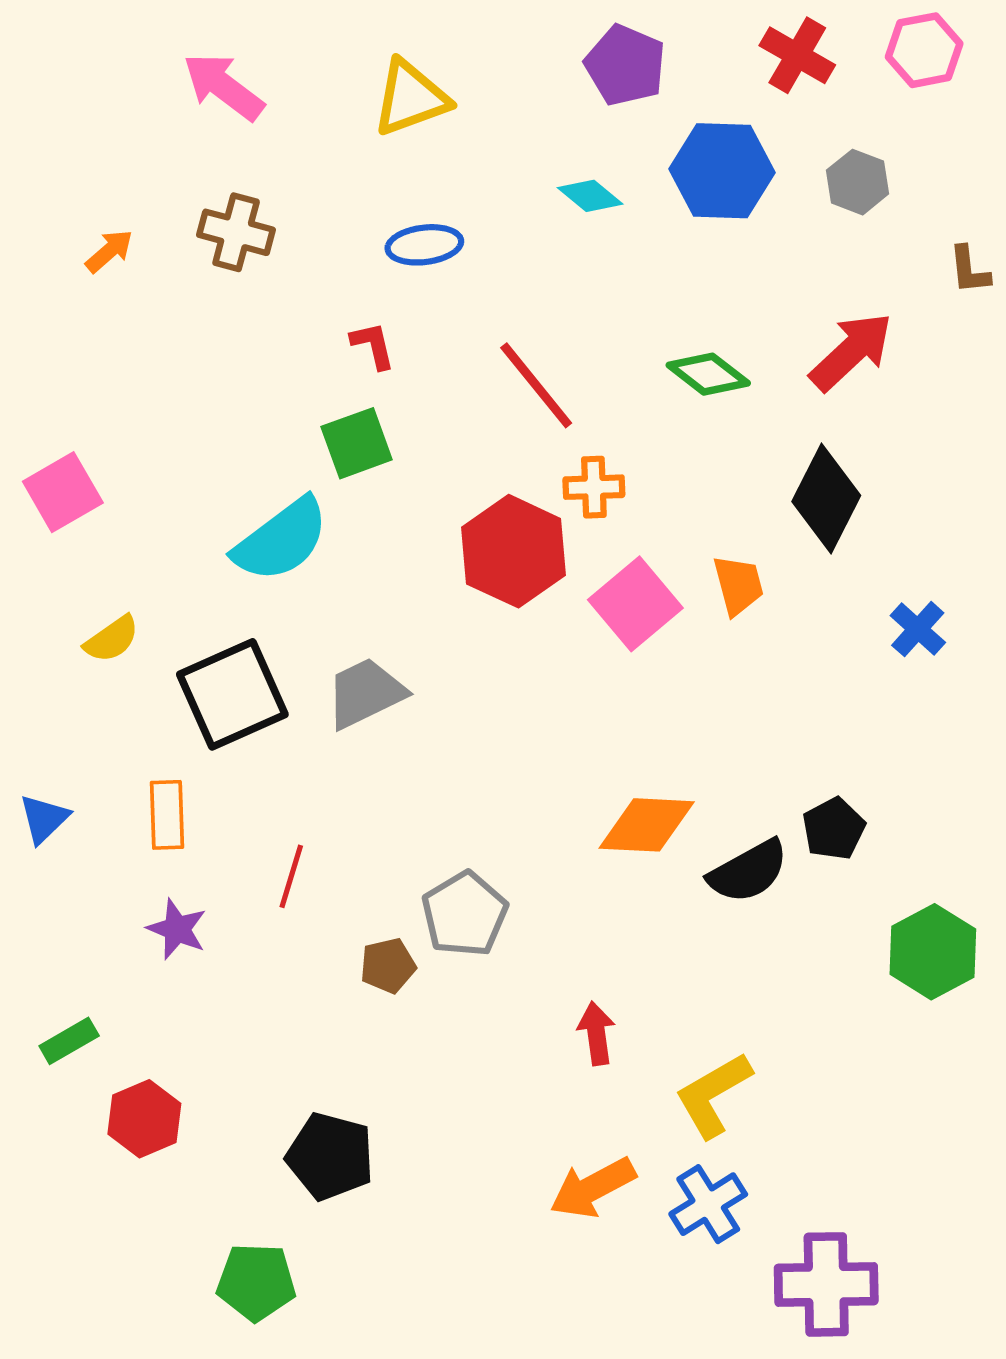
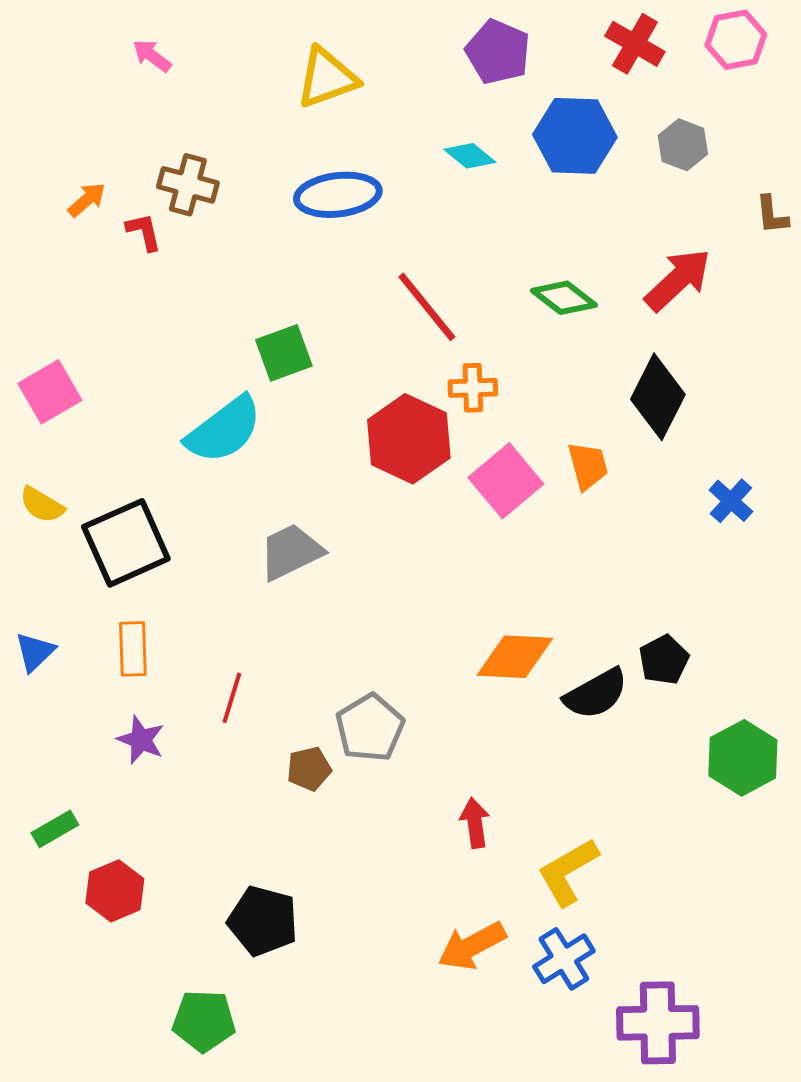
pink arrow: (223, 87) -> (152, 56), moved, size x0.6
blue ellipse: (424, 245) -> (338, 195), size x1.4
red L-shape: (373, 345) -> (144, 232), moved
yellow semicircle: (112, 639) -> (42, 505), moved, turned 66
black square: (232, 694) -> (126, 543), moved

